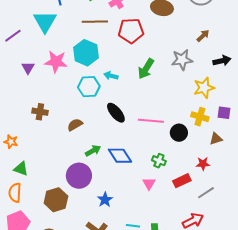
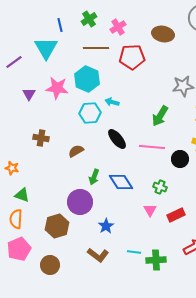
green arrow: (146, 69) -> (160, 116), moved
green arrow: (93, 151) -> (94, 177), turned 140
red rectangle: (182, 181) -> (176, 215), moved

